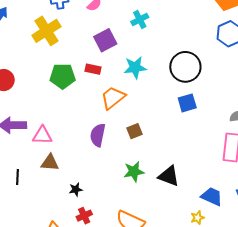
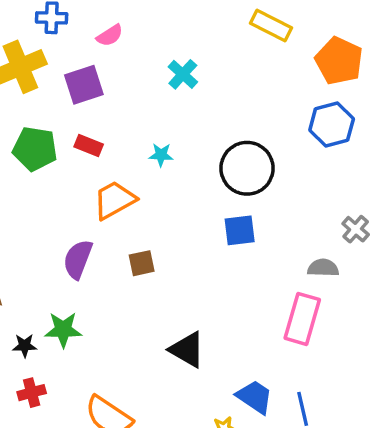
cyan cross: (140, 19) -> (183, 74), turned -30
purple square: (105, 40) -> (84, 85), moved
cyan star: (135, 68) -> (161, 155), size x0.6
green star: (134, 172) -> (63, 330), moved

